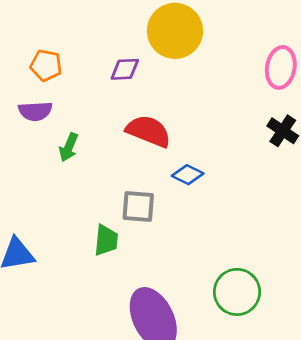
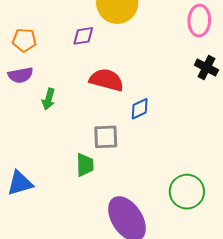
blue diamond: (188, 175) -> (140, 109), turned -45

